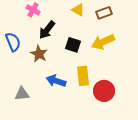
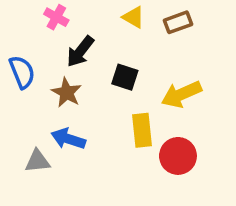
yellow arrow: (103, 42) -> (181, 94), moved
blue arrow: (56, 81) -> (68, 139), moved

